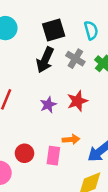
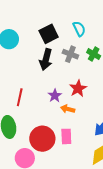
orange arrow: (71, 139) -> (68, 109), moved, turned -152
red circle: (24, 153) -> (42, 139), size x1.6

